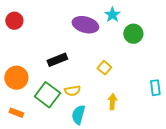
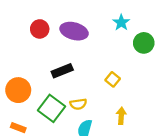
red circle: (14, 21) -> (40, 29), moved
purple ellipse: (85, 25) -> (74, 31), moved

